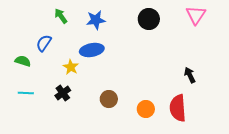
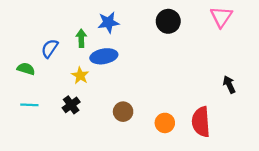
green arrow: (61, 16) -> (81, 38), moved, turned 35
black arrow: (190, 75) -> (229, 85), moved

